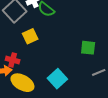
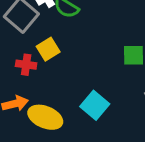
red cross: (13, 60) -> (26, 65), moved

